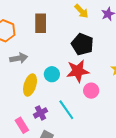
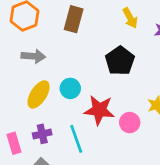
red star: (78, 71) -> (99, 110), moved
pink circle: (91, 91) -> (130, 123), moved

